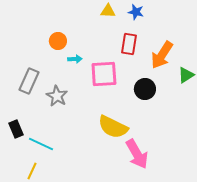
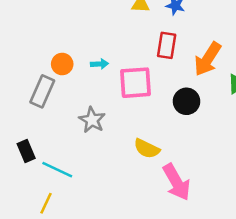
orange circle: (58, 41) -> (62, 64), moved
gray star: (57, 96) -> (92, 120), moved
yellow semicircle: (113, 127) -> (147, 149), size x0.7

